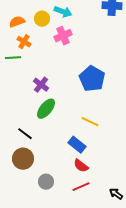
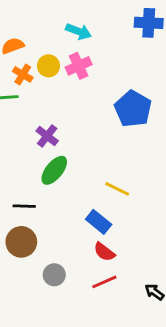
yellow circle: (42, 19) -> (49, 66), moved
blue pentagon: (92, 79) -> (133, 109), moved
black line: (25, 134) -> (24, 206), turned -35

